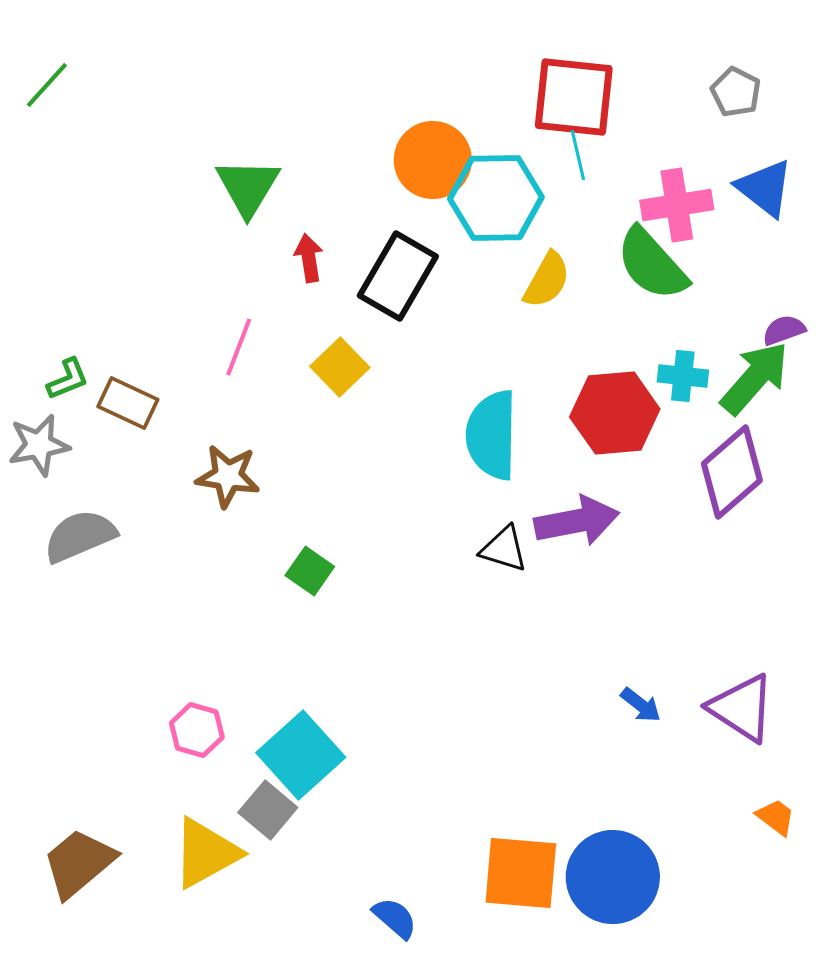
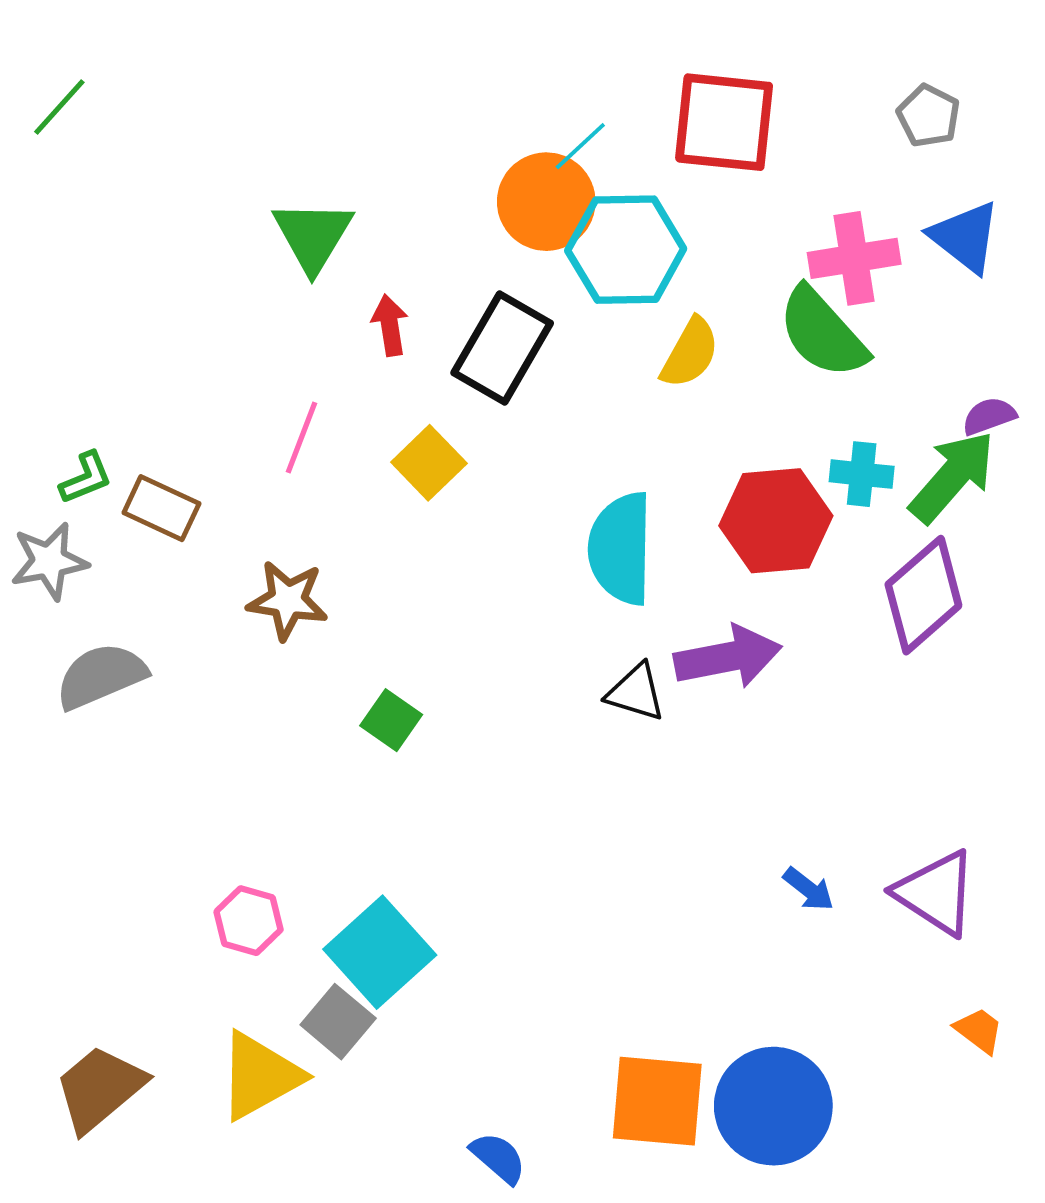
cyan line: (578, 155) -> (580, 146), moved, turned 60

